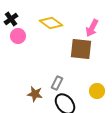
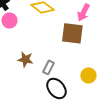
brown star: (35, 94) -> (25, 59), moved

